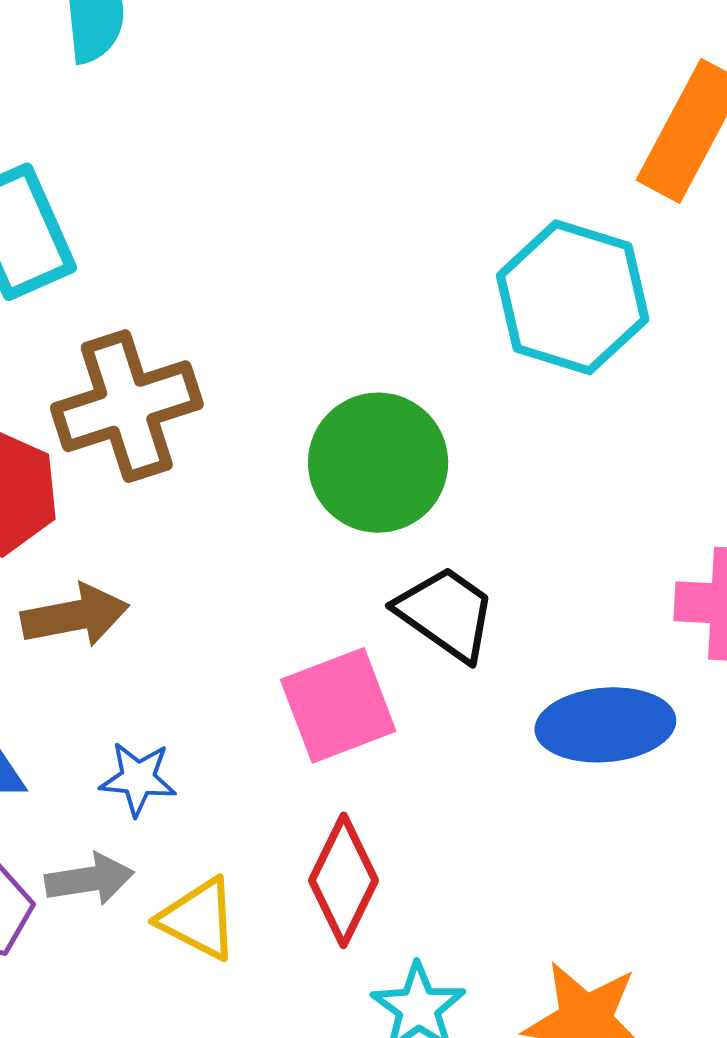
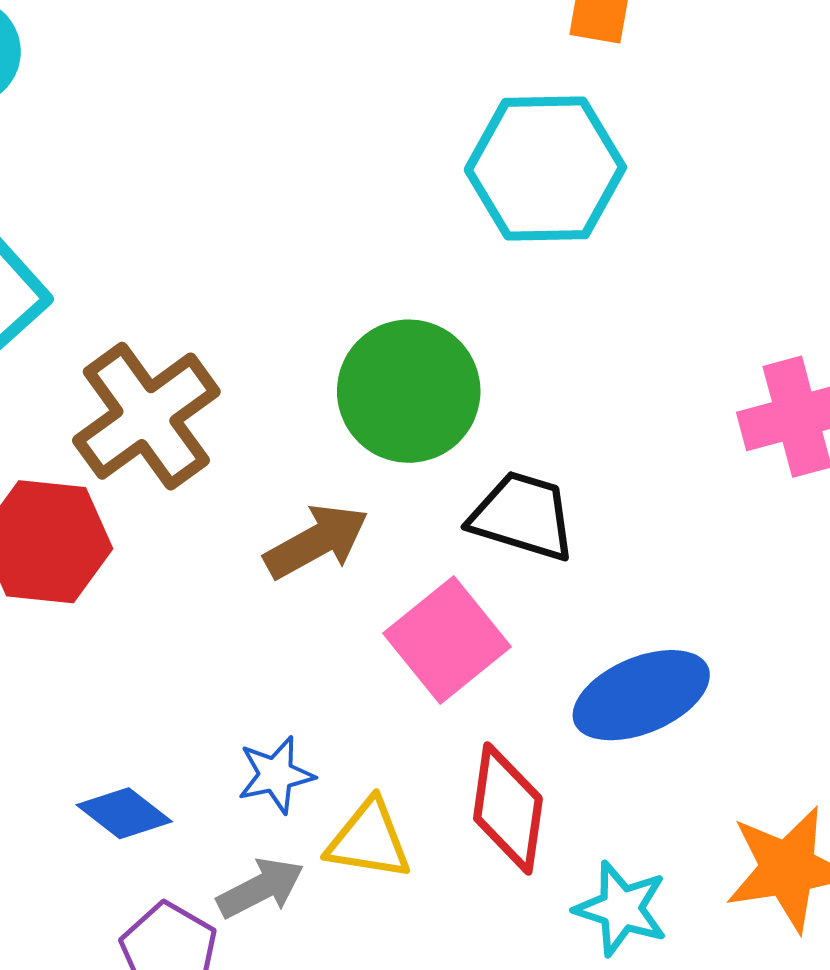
brown arrow: (75, 616) -> (316, 541), moved
blue ellipse: (605, 725) -> (641, 695), moved
yellow triangle: (199, 919) -> (369, 840), moved

